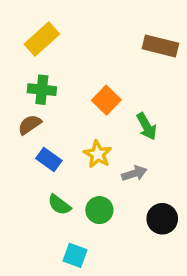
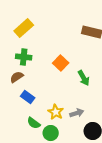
yellow star: (98, 154) -> (56, 112), moved
gray arrow: (134, 173) -> (77, 113), moved
green circle: (99, 210) -> (51, 133), moved

